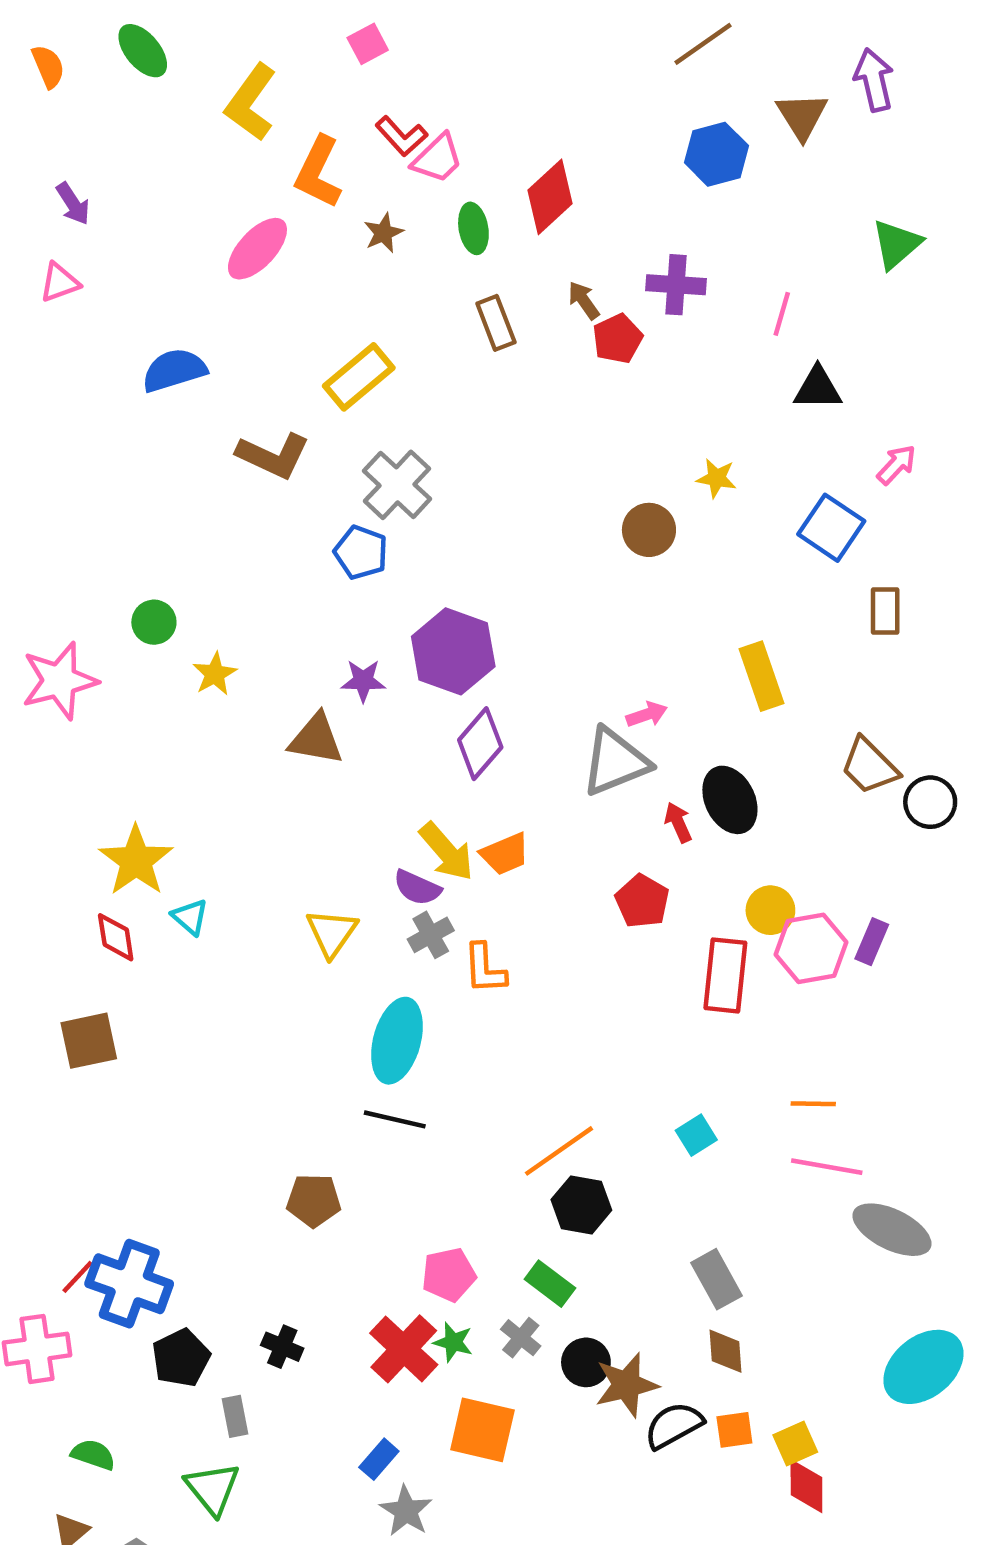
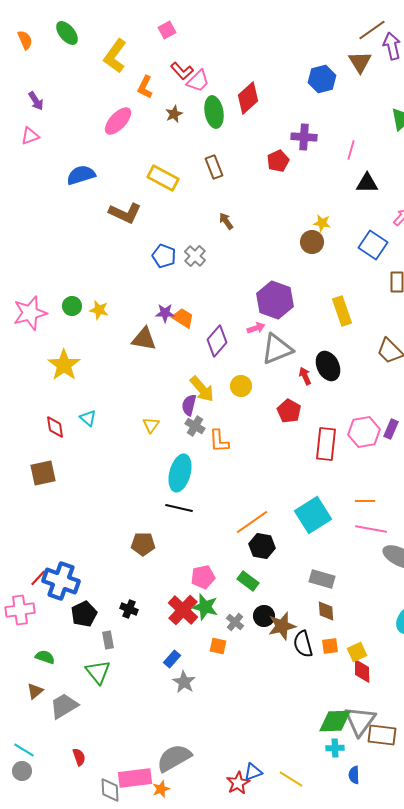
brown line: (703, 44) -> (372, 30), moved
orange L-shape: (318, 172) -> (145, 87), size x0.7
green ellipse: (473, 228) -> (214, 112), size x1.4
brown arrow: (584, 300) -> (226, 221), moved
brown rectangle: (496, 323) -> (214, 167), moved
yellow rectangle: (359, 377) -> (163, 178), turned 68
gray cross: (397, 485) -> (195, 256), moved, size x0.7
brown circle: (649, 530) -> (312, 242), moved
green circle: (154, 622) -> (72, 306), moved
purple hexagon: (453, 651) -> (275, 300), moved
yellow star: (215, 674) -> (99, 310), turned -30
pink arrow: (647, 714) -> (256, 328), moved
orange trapezoid: (505, 854) -> (183, 318), moved, turned -125
yellow star: (136, 861) -> (64, 365), moved
purple semicircle: (417, 888) -> (189, 405), turned 80
yellow circle: (770, 910) -> (241, 386), moved
yellow triangle: (332, 933) -> (151, 425), size x0.7
gray cross: (431, 935) -> (195, 426), turned -30
cyan square: (696, 1135) -> (313, 515), size x2.0
gray rectangle: (716, 1279) -> (322, 579), turned -45
gray cross: (521, 1338) -> (235, 622), moved
green star: (453, 1342) -> (205, 607), size x1.5
black semicircle: (674, 1425) -> (303, 644), turned -76
orange square: (482, 1430) -> (218, 646), size x0.6

